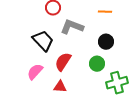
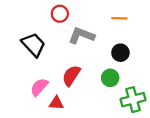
black trapezoid: (43, 41) -> (33, 45), moved
red triangle: (60, 87) -> (56, 103), moved

